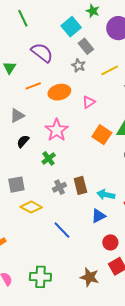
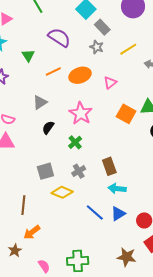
gray cross: (60, 187) -> (79, 171), moved
cyan arrow: (106, 195) -> (117, 189), moved
blue triangle: (98, 216) -> (118, 214), moved

